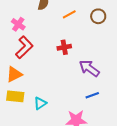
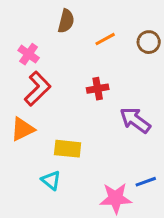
blue line: (92, 95) -> (146, 182), moved
yellow rectangle: (15, 96) -> (68, 149), moved
cyan triangle: (40, 103) -> (51, 180), moved, turned -48

